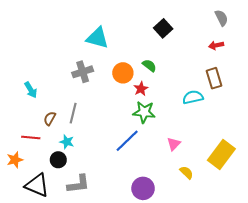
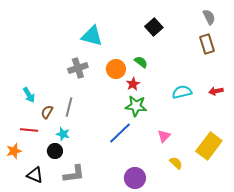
red arrow: (216, 45) -> (216, 91), moved
brown rectangle: (214, 78) -> (207, 44), moved
cyan arrow: (31, 90) -> (29, 95), moved
black triangle: (37, 185) -> (35, 175), size x0.7

